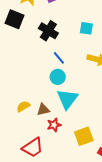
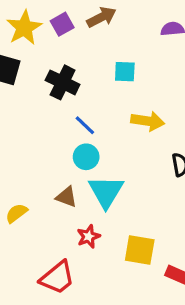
yellow semicircle: (23, 106) -> (16, 213), moved
brown triangle: (43, 110) -> (67, 197), moved, turned 40
yellow square: (84, 136) -> (140, 250), turned 36

